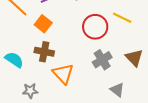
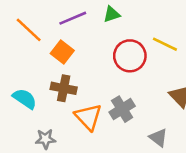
gray cross: (102, 60) -> (122, 109), moved

